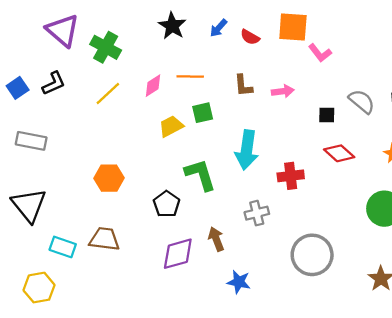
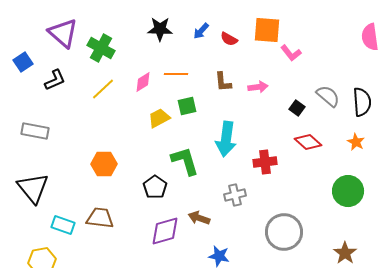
black star: (172, 26) -> (160, 29), turned -30
blue square: (18, 88) -> (23, 62), moved
black square: (327, 115) -> (297, 108), turned 35
brown arrow: (216, 239) -> (199, 218), turned -50

